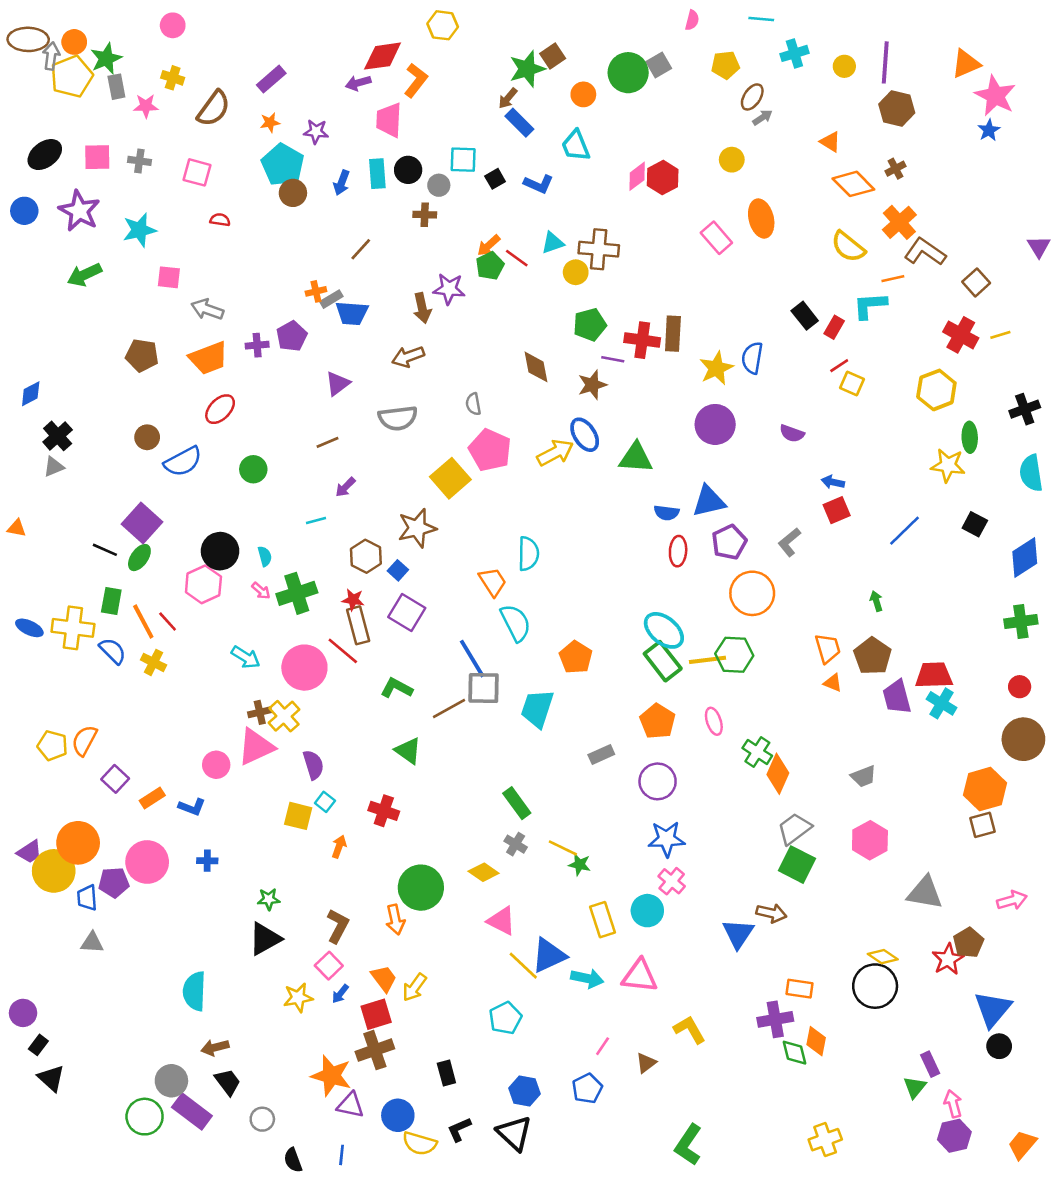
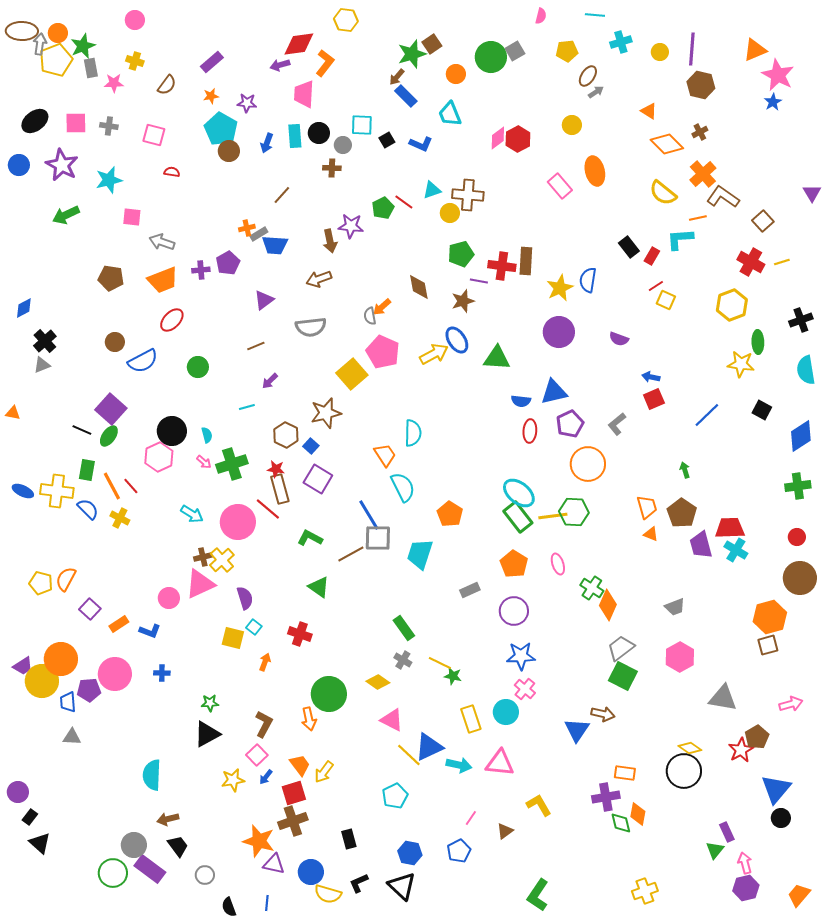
brown semicircle: (214, 108) -> (167, 85), size x0.7
orange arrow: (489, 245) -> (382, 307), moved

